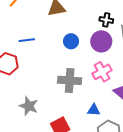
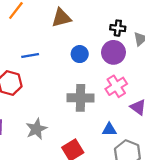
gray star: (29, 106) -> (36, 129), turned 30

